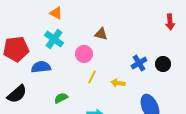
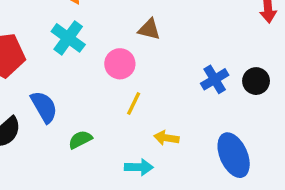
blue semicircle: (41, 67) -> (44, 107), moved, turned 66
yellow arrow: (118, 83) -> (166, 138), moved

